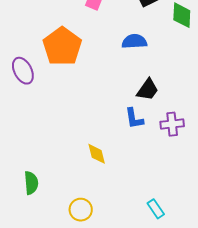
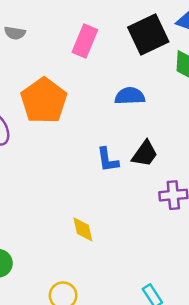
blue L-shape: (134, 118) -> (108, 160), moved

